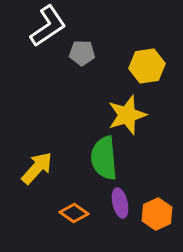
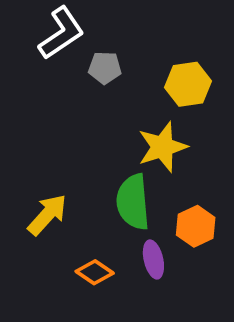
orange hexagon: (157, 214) -> (196, 226), moved

